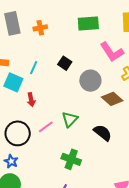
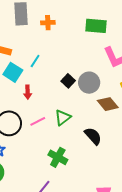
black square: (65, 63) -> (68, 81), moved

